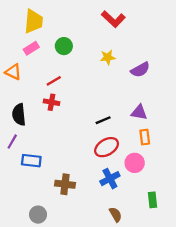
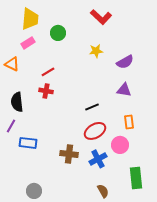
green circle: (64, 46) -> (58, 33), moved
purple triangle: (139, 112) -> (124, 90), moved
brown cross: (65, 184) -> (69, 154), moved
green rectangle: (153, 200) -> (136, 178), size x1.5

